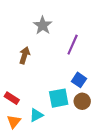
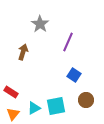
cyan square: (59, 98) -> (56, 106), moved
brown circle: (82, 101) -> (86, 100), moved

